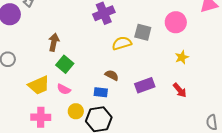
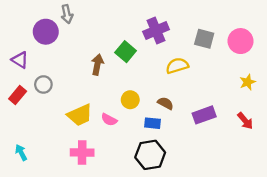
gray square: (143, 32) -> (204, 39), moved
green square: (65, 64) -> (126, 52), moved
yellow circle: (76, 111) -> (130, 100), moved

